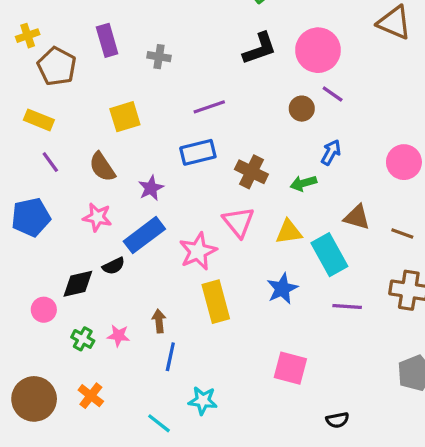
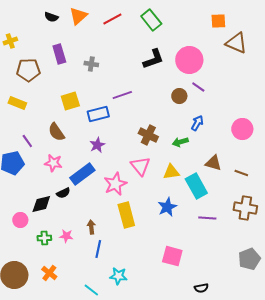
yellow cross: (28, 36) -> (10, 41), moved
brown pentagon: (57, 66) -> (28, 70), turned -30
blue rectangle: (198, 152) -> (98, 114), moved
purple line: (50, 162) -> (27, 141), moved
purple star: (151, 188) -> (97, 145), moved
green cross: (83, 339) -> (44, 238), turned -32

